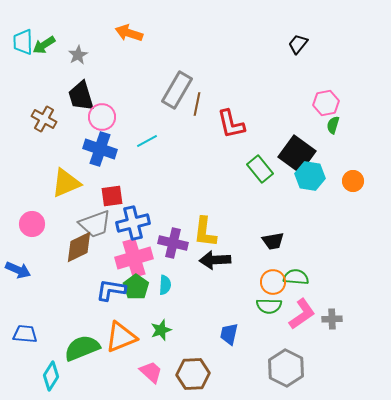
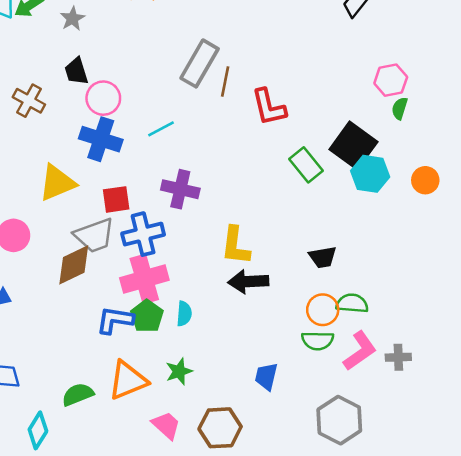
black trapezoid: (81, 96) -> (76, 71), size x0.7
purple cross: (173, 243) -> (180, 189), moved
green semicircle: (82, 348) -> (78, 394), size x0.7

